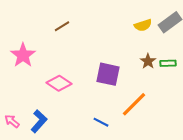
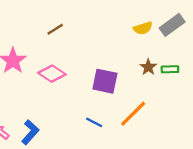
pink diamond: (59, 83) -> (52, 74), moved
blue line: (101, 122) -> (94, 122), moved

